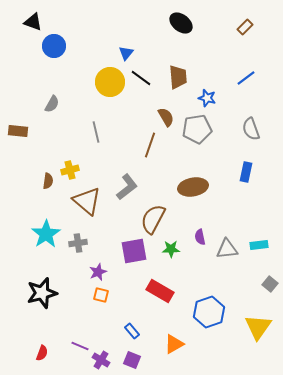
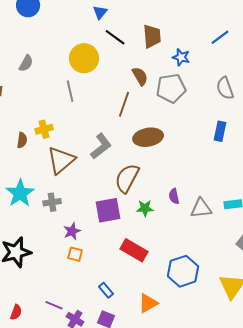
yellow circle: (110, 82) -> (84, 58), moved
brown ellipse: (193, 187) -> (148, 137), moved
brown triangle: (87, 201) -> (61, 160), turned 40

